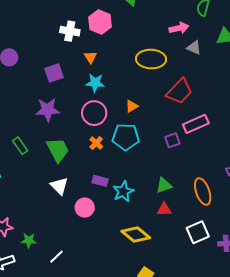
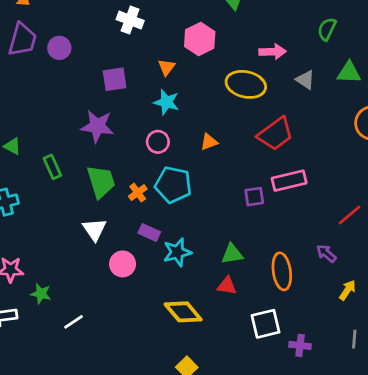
pink hexagon: (100, 22) -> (200, 39), moved
pink arrow: (179, 28) -> (273, 52), moved
white cross: (70, 31) -> (130, 20), moved
pink circle: (94, 113) -> (158, 142), size x0.7
cyan pentagon: (126, 137) -> (173, 185), moved
orange cross: (96, 143) -> (138, 193), moved

